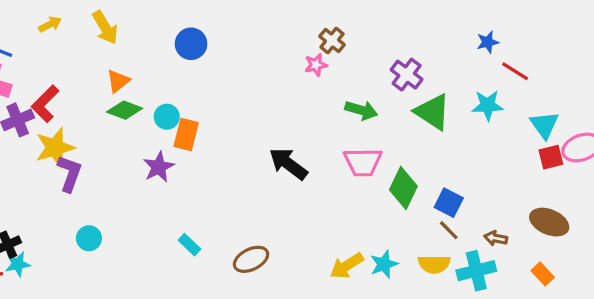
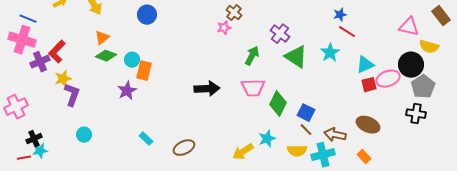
blue star: (488, 42) -> (340, 15), moved
cyan star: (488, 105) -> (330, 53), turned -30
green arrow: (361, 110) -> (252, 56), turned -78
cyan triangle: (544, 125) -> (365, 65), turned 42
yellow star: (55, 147) -> (63, 79), size x0.7
black arrow: (288, 164) -> (207, 89), turned 140
brown arrow: (496, 238) -> (335, 135), size x1.5
cyan star: (384, 264) -> (267, 139), moved

